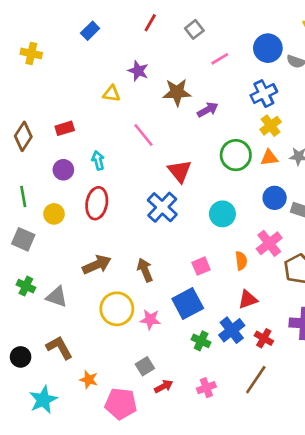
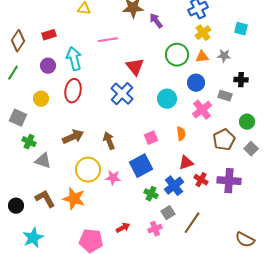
purple arrow: (208, 110) -> (156, 21), turned -98
pink line: (144, 135) -> (108, 40), turned -60
cyan arrow: (98, 160) -> (74, 59), size x1.6
green line: (23, 197) -> (13, 73), moved, turned 42
blue circle: (275, 198) -> (196, 83), moved
pink cross: (269, 243) -> (202, 110), moved
green cross: (26, 286) -> (29, 142), moved
red cross: (264, 338) -> (201, 180), moved
gray square: (145, 366) -> (168, 213), moved
orange star: (89, 380) -> (74, 199), moved, size x1.6

